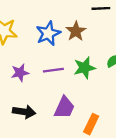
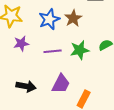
purple star: (20, 73) -> (21, 43), moved

